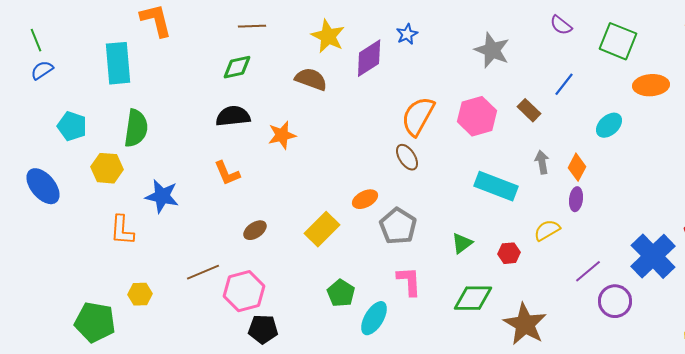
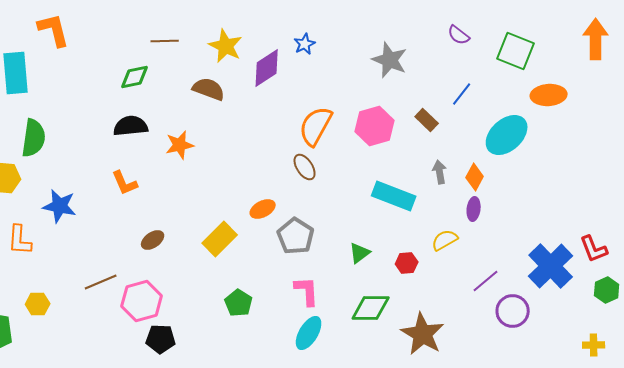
brown line: (252, 26) -> (165, 41), moved
cyan ellipse: (609, 125) -> (507, 135), size x1.6
cyan ellipse: (374, 318) -> (309, 333), moved

